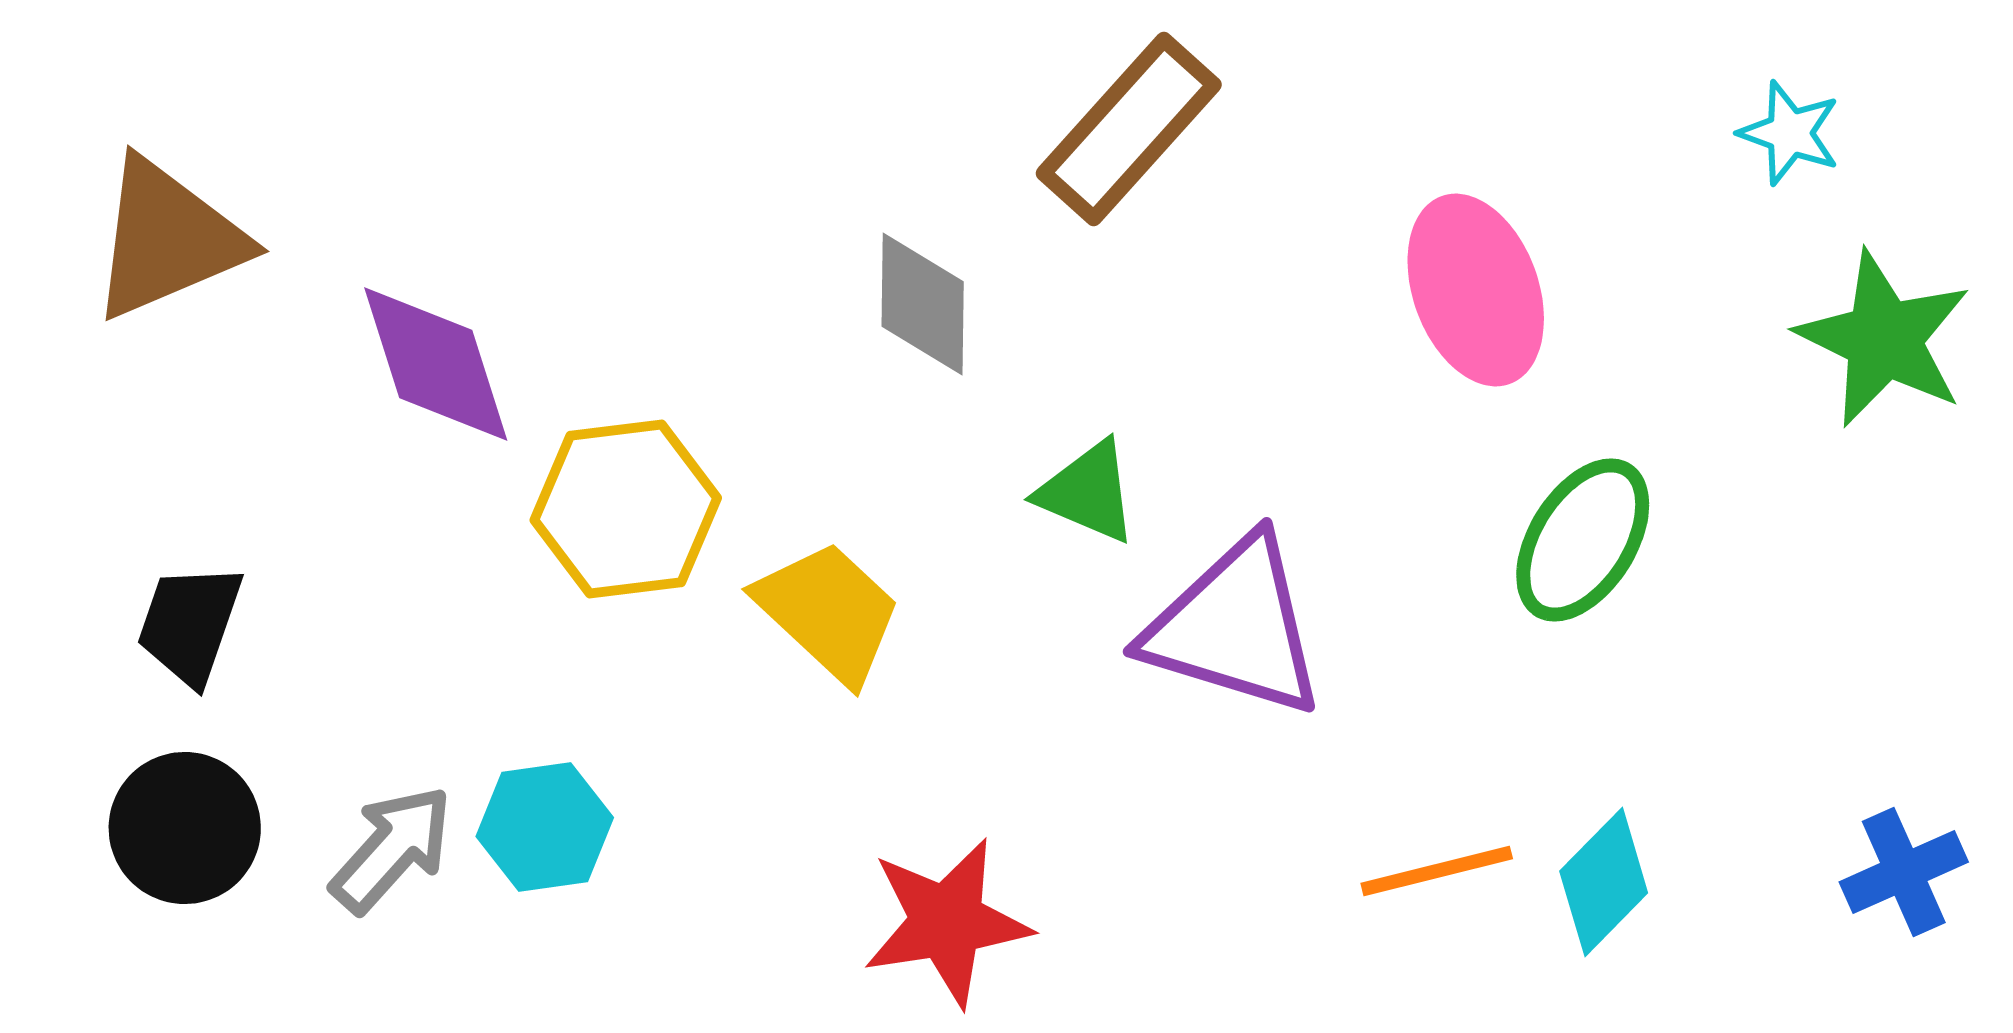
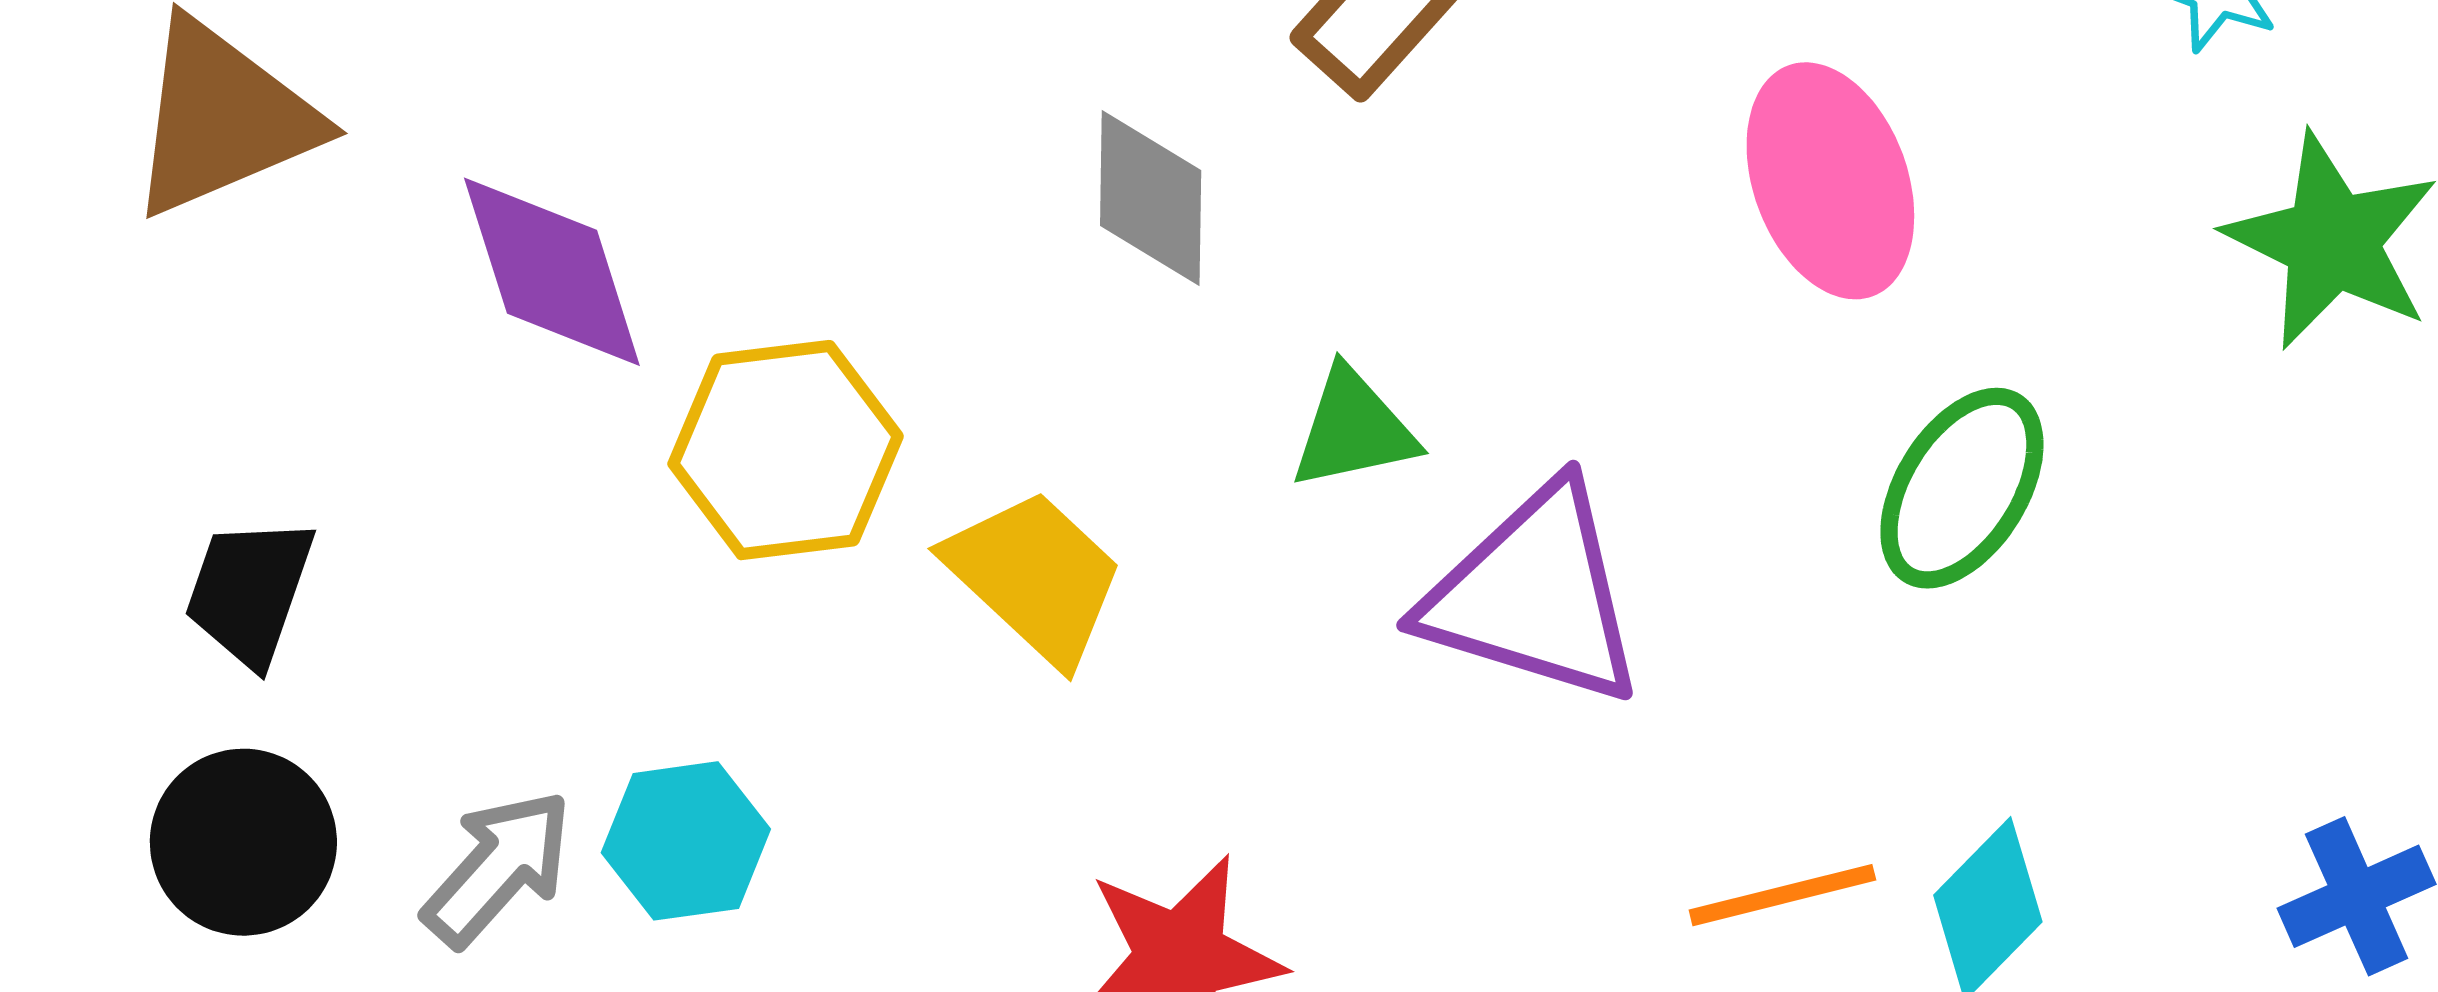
green triangle: (1088, 492) -> (1353, 429), turned -35

